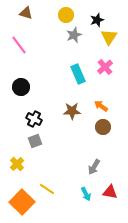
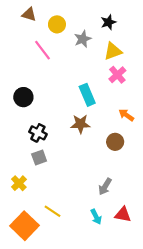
yellow circle: (66, 15) -> (57, 24), moved
yellow triangle: (109, 37) -> (113, 51), moved, turned 36
pink line: (19, 45) -> (42, 50), moved
cyan rectangle: (78, 74) -> (87, 95), moved
orange arrow: (101, 106) -> (126, 115), moved

